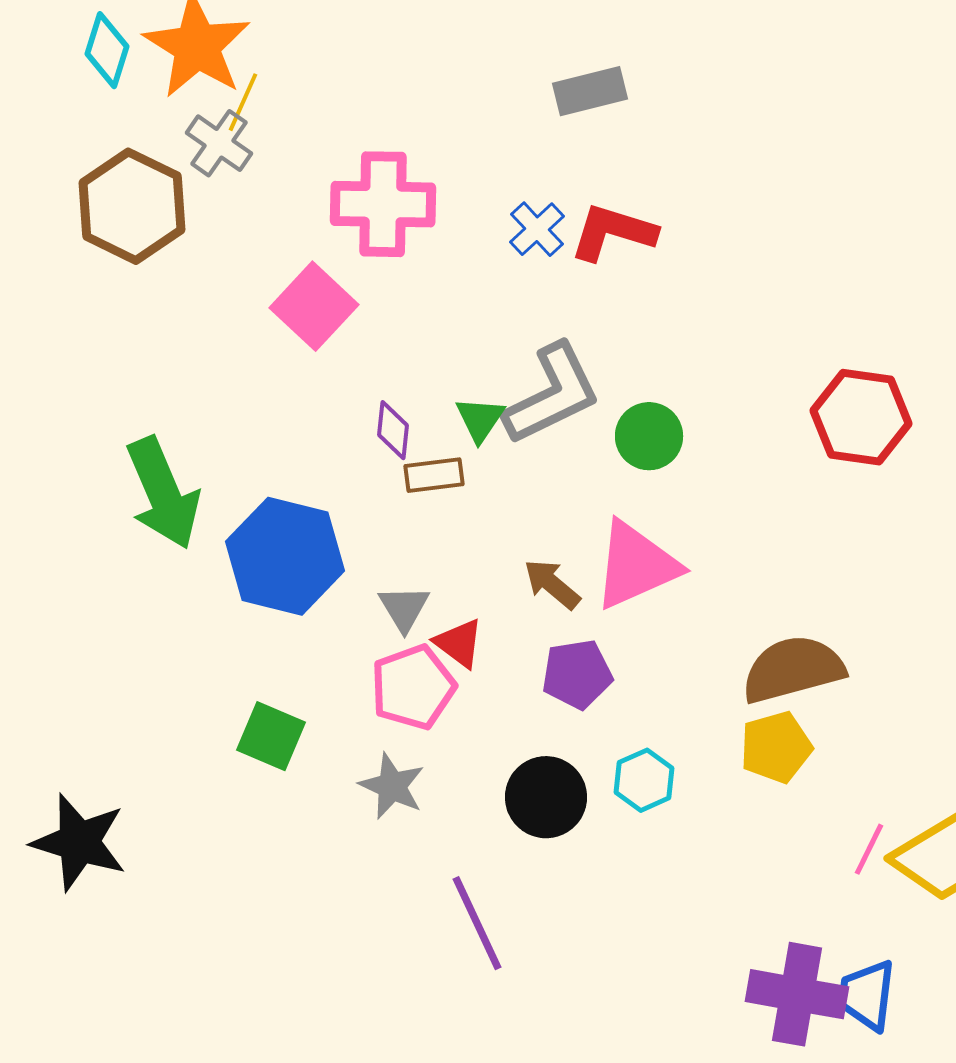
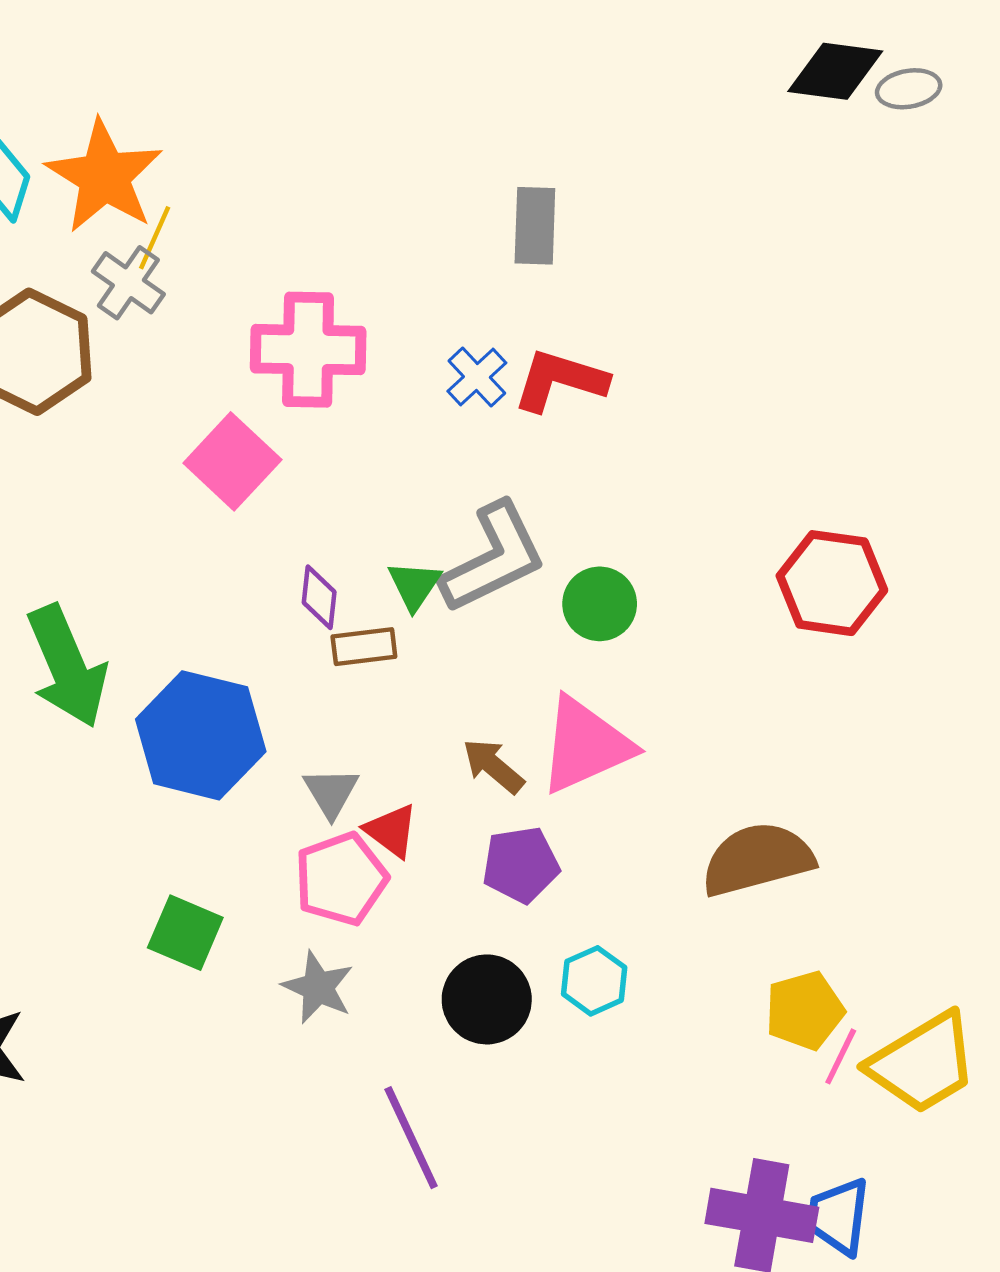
gray rectangle: (590, 91) -> (535, 226), turned -74
yellow pentagon: (776, 747) -> (805, 1010), moved

